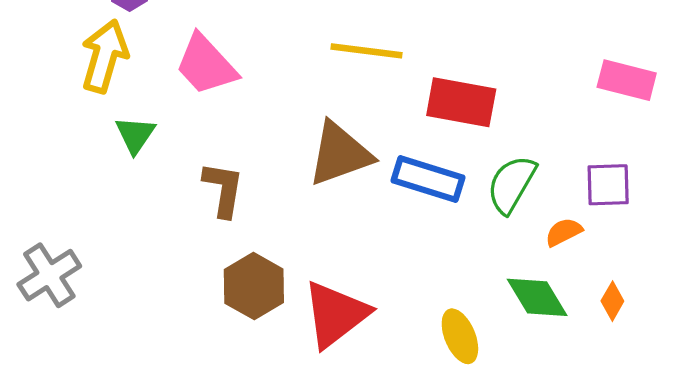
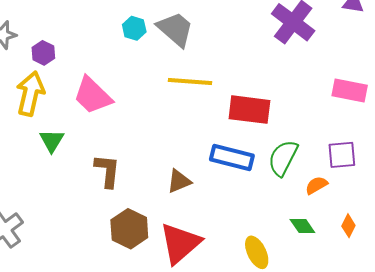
brown triangle: (340, 154) -> (179, 181), moved, size x0.6
green diamond: (537, 297) -> (302, 226), size x0.7

